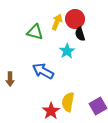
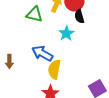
yellow semicircle: (68, 102) -> (54, 69), moved

